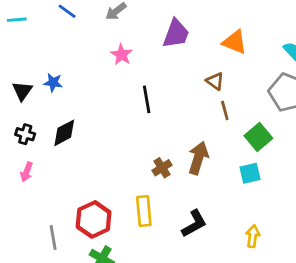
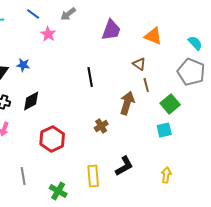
pink star: (121, 55) -> (48, 34), moved
brown arrow: (198, 158) -> (127, 103), moved
yellow rectangle: (144, 211) -> (93, 176), moved
red hexagon: (94, 219) -> (52, 139), moved

